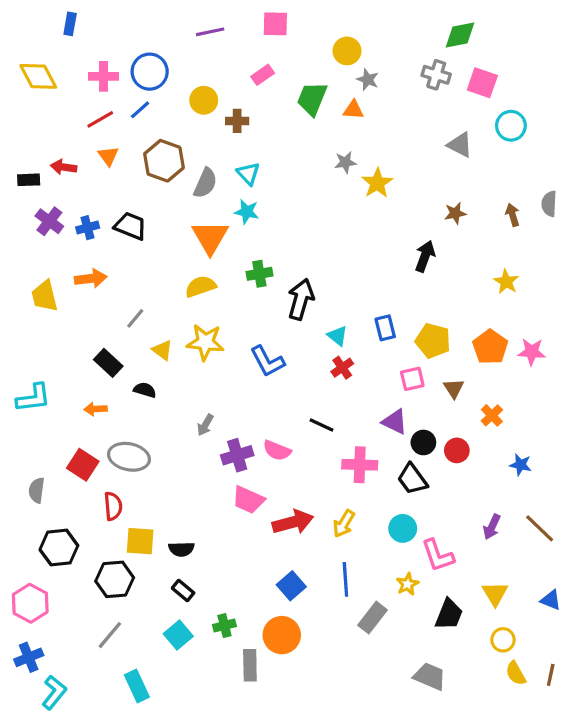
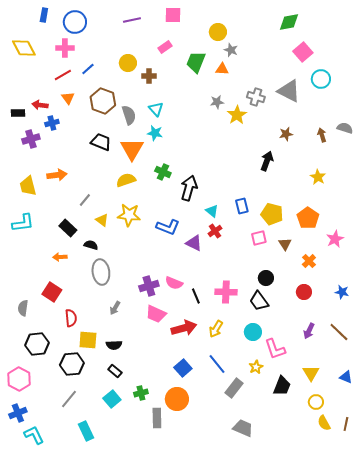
blue circle: (150, 72) -> (75, 22), moved
gray cross: (436, 75) -> (256, 97), moved
pink square: (482, 83) -> (303, 52), turned 30
gray triangle: (460, 145) -> (289, 91), size x1.4
gray semicircle: (205, 183) -> (129, 115), turned -42
gray semicircle: (549, 204) -> (345, 128), turned 105
purple cross: (49, 221) -> (31, 139), turned 36
black trapezoid: (131, 226) -> (101, 142), moved
blue cross: (88, 228) -> (52, 123), moved
green cross: (259, 274) -> (163, 172), turned 35
pink star: (532, 352) -> (335, 239), moved, turned -30
blue L-shape: (267, 361) -> (168, 227), turned -40
cyan L-shape: (33, 398) -> (23, 223), moved
purple triangle: (395, 422) -> (194, 243), moved
gray arrow: (205, 425) -> (115, 308), moved
black line: (322, 425) -> (196, 296), moved, turned 42
red circle: (457, 450) -> (304, 292), moved
gray ellipse: (129, 457) -> (101, 272), moved, turned 70
blue star: (520, 465) -> (342, 292), moved
blue line: (345, 579) -> (217, 364), turned -35
gray trapezoid: (430, 676) -> (243, 428), moved
cyan L-shape: (54, 692) -> (34, 435), turned -65

